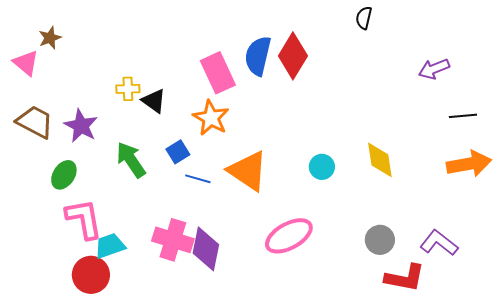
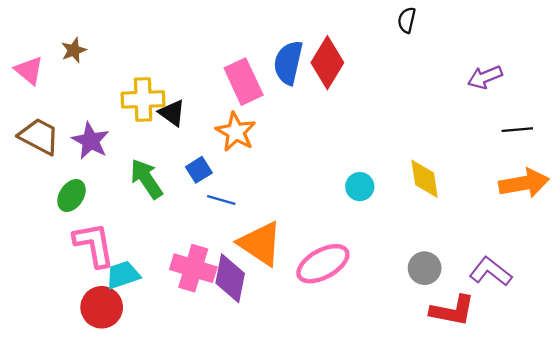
brown star: (50, 38) -> (74, 50), moved
yellow cross: (128, 89) -> (143, 99), size x1.6
orange triangle: (248, 171) -> (260, 244), moved

